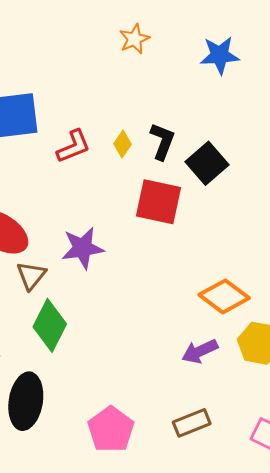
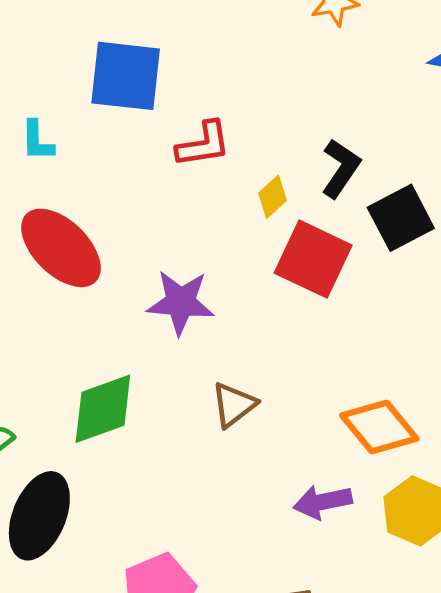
yellow diamond: (123, 144) -> (273, 197), moved
brown triangle: (31, 276) -> (234, 405), moved
green diamond: (50, 325) -> (103, 409), turned 30

